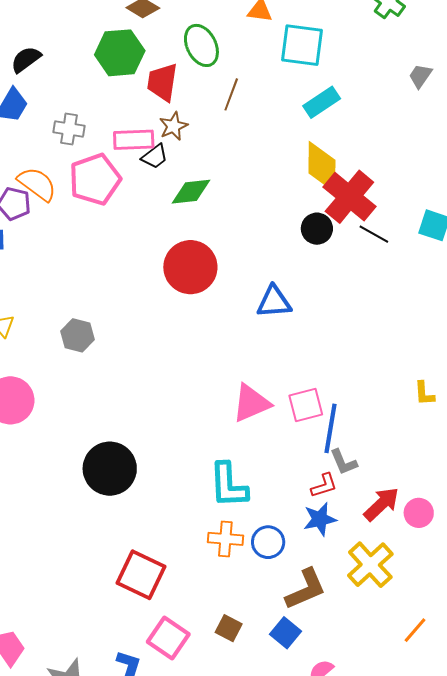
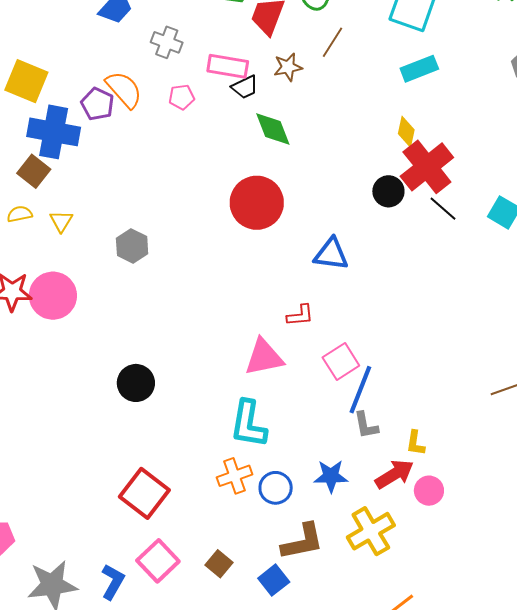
brown star: (173, 126) -> (288, 67), moved
yellow diamond: (322, 167) -> (406, 132), size x0.6
pink pentagon: (95, 179) -> (182, 97), size x0.5
green diamond: (191, 192) -> (273, 129), turned 63
yellow L-shape: (424, 394) -> (415, 443), moved
pink triangle: (251, 403) -> (264, 357), moved
pink square: (306, 405) -> (341, 362), turned -30
black circle: (110, 469) -> (136, 383), size x0.7
red L-shape: (324, 485) -> (300, 315), moved
orange cross: (225, 539) -> (234, 476), turned -36

